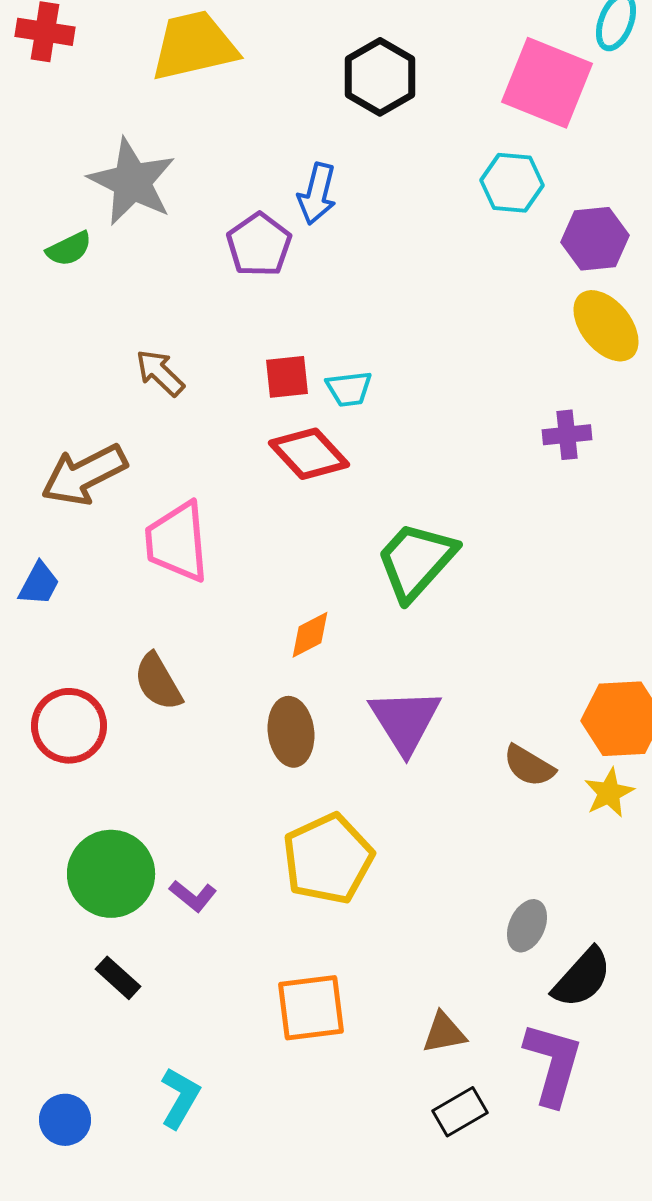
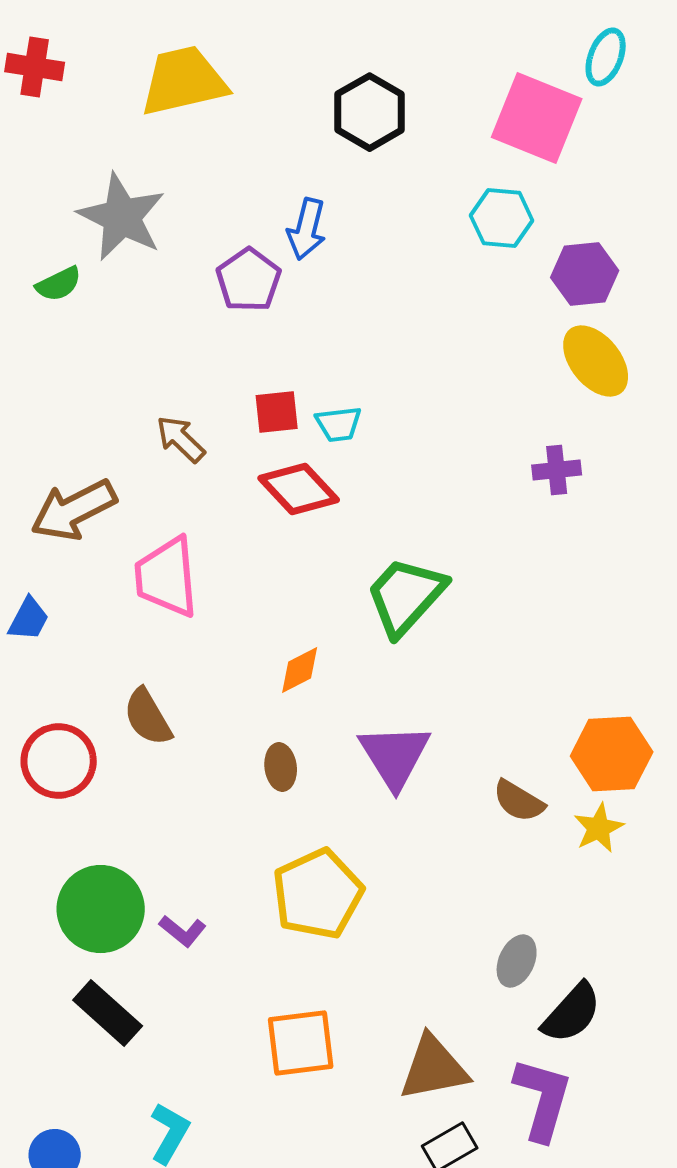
brown arrow: (160, 373) -> (181, 439), moved
brown ellipse: (291, 732) -> (281, 767), size x0.7
black rectangle: (118, 978) -> (108, 1013), size x1.5
brown triangle: (444, 1033) -> (434, 1068), size x1.6

